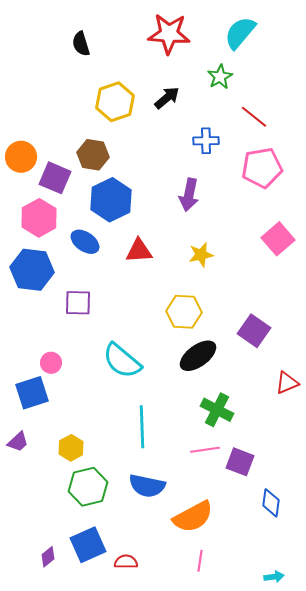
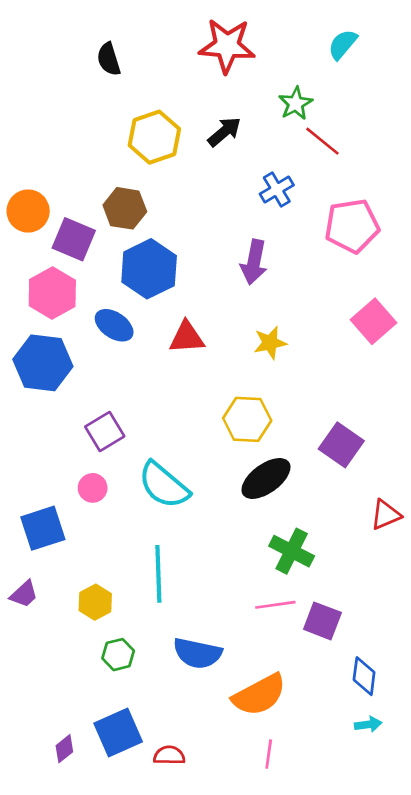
cyan semicircle: (240, 33) -> (343, 44), moved, size x0.7
red line: (254, 117) -> (322, 141), moved
blue cross: (206, 141) -> (277, 190), turned -30
purple square: (78, 303) -> (105, 431), moved, turned -32
pink circle: (51, 363) -> (93, 488), moved
cyan line: (142, 427) -> (158, 574), moved
green hexagon: (88, 487) -> (118, 655), size x0.6
cyan arrow: (274, 577) -> (368, 724), moved

